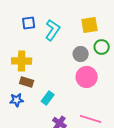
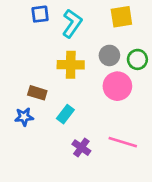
green circle: (102, 47) -> (137, 59), moved
yellow cross: (22, 61) -> (71, 65), moved

